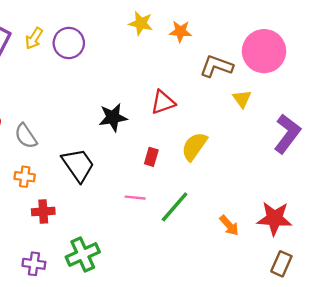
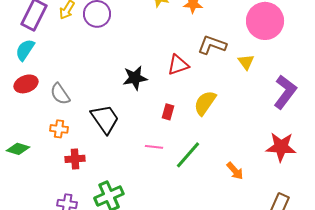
brown L-shape: (216, 66) -> (212, 45), moved
red star: (274, 218) -> (281, 147), moved

